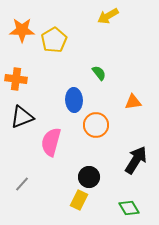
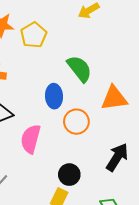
green semicircle: (99, 73) -> (79, 69), size x1.8
orange triangle: (133, 102) -> (114, 98), size x1.6

